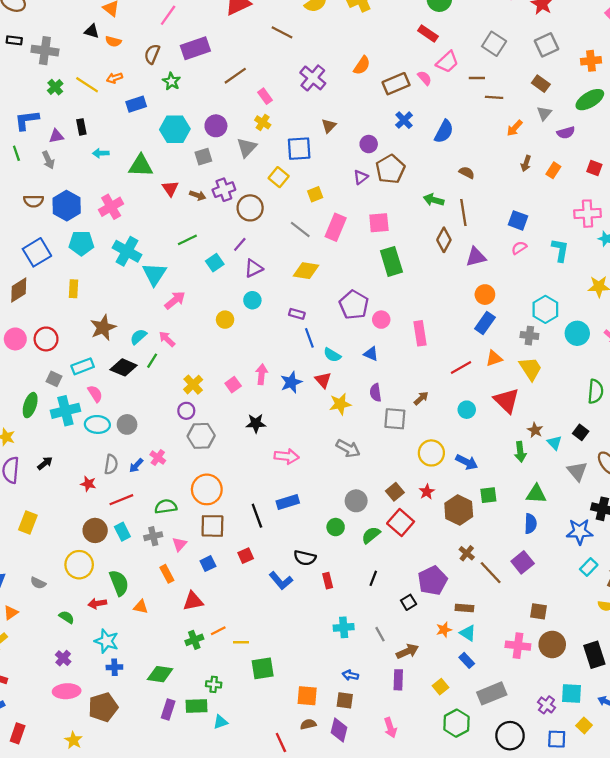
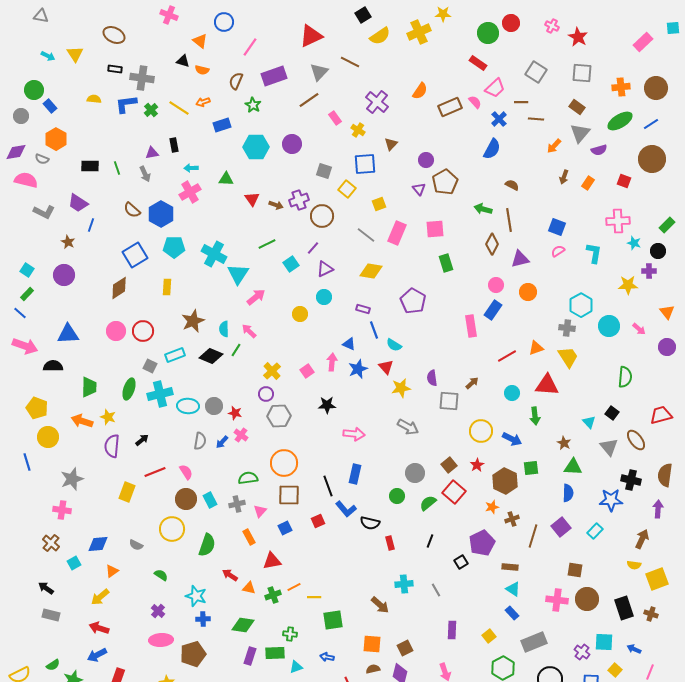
gray square: (546, 45) -> (582, 73), turned 30
gray triangle: (544, 113) -> (580, 133), size x1.5
blue L-shape: (27, 120) -> (126, 104), moved
blue cross: (404, 120) -> (499, 119), moved
yellow cross: (263, 122) -> (358, 130), moved
gray triangle: (247, 147) -> (319, 72), moved
gray square: (203, 157) -> (324, 171), moved, turned 35
green triangle: (141, 166) -> (226, 179), size x0.7
purple triangle: (361, 177) -> (419, 189), turned -32
brown semicircle: (34, 201) -> (132, 210), turned 42
pink cross: (111, 207) -> (190, 192), moved
green rectangle: (391, 261) -> (446, 263), size x0.7
pink circle: (381, 320) -> (496, 285), moved
blue rectangle: (485, 323) -> (493, 310), moved
cyan semicircle: (138, 337) -> (224, 329), turned -49
blue triangle: (371, 354) -> (349, 344), moved
pink semicircle: (95, 394) -> (186, 472), moved
red triangle: (507, 401) -> (547, 385), turned -40
brown star: (535, 430) -> (564, 443), moved
green arrow: (520, 452) -> (535, 416), moved
red star: (88, 484) -> (235, 413), moved
red line: (121, 500) -> (155, 472), moved
blue rectangle: (288, 502) -> (355, 474), turned -60
brown cross: (467, 553) -> (512, 519), turned 32
cyan rectangle: (589, 567) -> (595, 531), moved
brown line: (491, 573) -> (533, 536), turned 60
blue L-shape: (281, 581) -> (346, 509), moved
green semicircle: (119, 583) -> (207, 545), turned 40
red arrow: (97, 603) -> (230, 575), moved, turned 42
orange triangle: (141, 607) -> (249, 588), moved
orange star: (444, 630) -> (492, 507), moved
brown arrow: (407, 651) -> (380, 605), moved, turned 66
blue arrow: (350, 675) -> (327, 657), moved
brown square: (345, 700) -> (405, 648), turned -35

